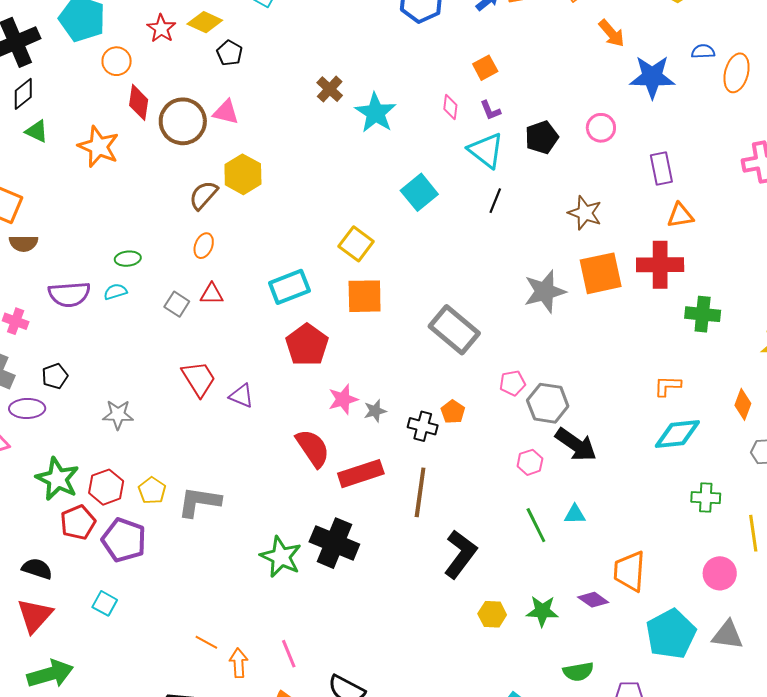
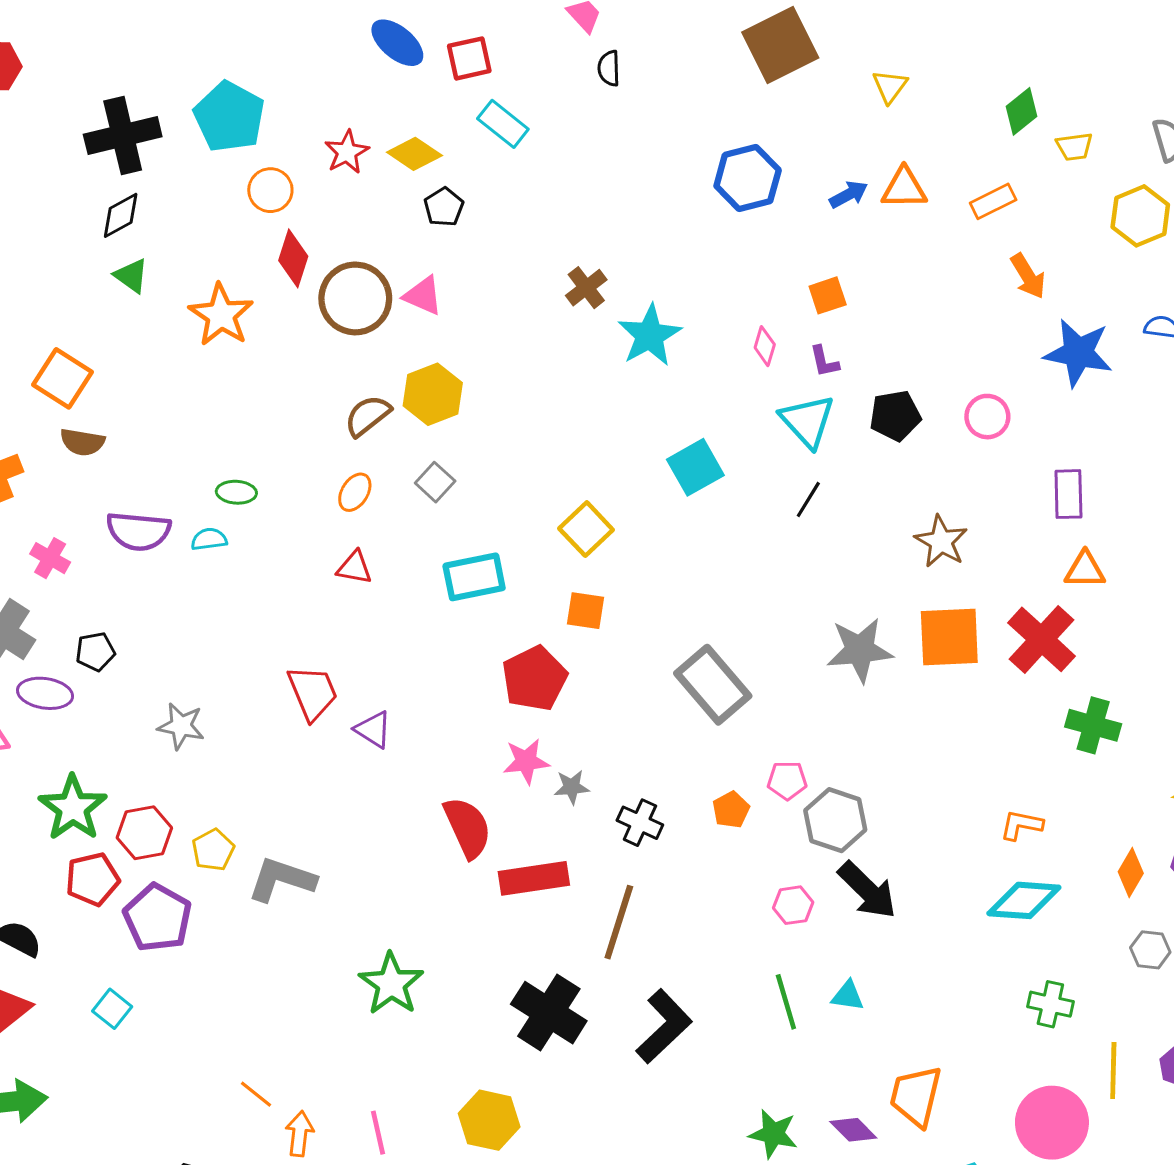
red cross: (660, 265) -> (1042, 639), turned 33
orange square: (365, 296) -> (585, 611), size x0.7
gray square: (177, 304) -> (435, 482), moved
red pentagon: (307, 345) -> (535, 678), moved
orange pentagon: (453, 412) -> (731, 810), moved
black cross: (334, 543) -> (549, 1013), moved
pink circle: (720, 573) -> (1052, 1123), size x1.4
yellow hexagon: (492, 614) -> (489, 1120), moved, size x1.4

